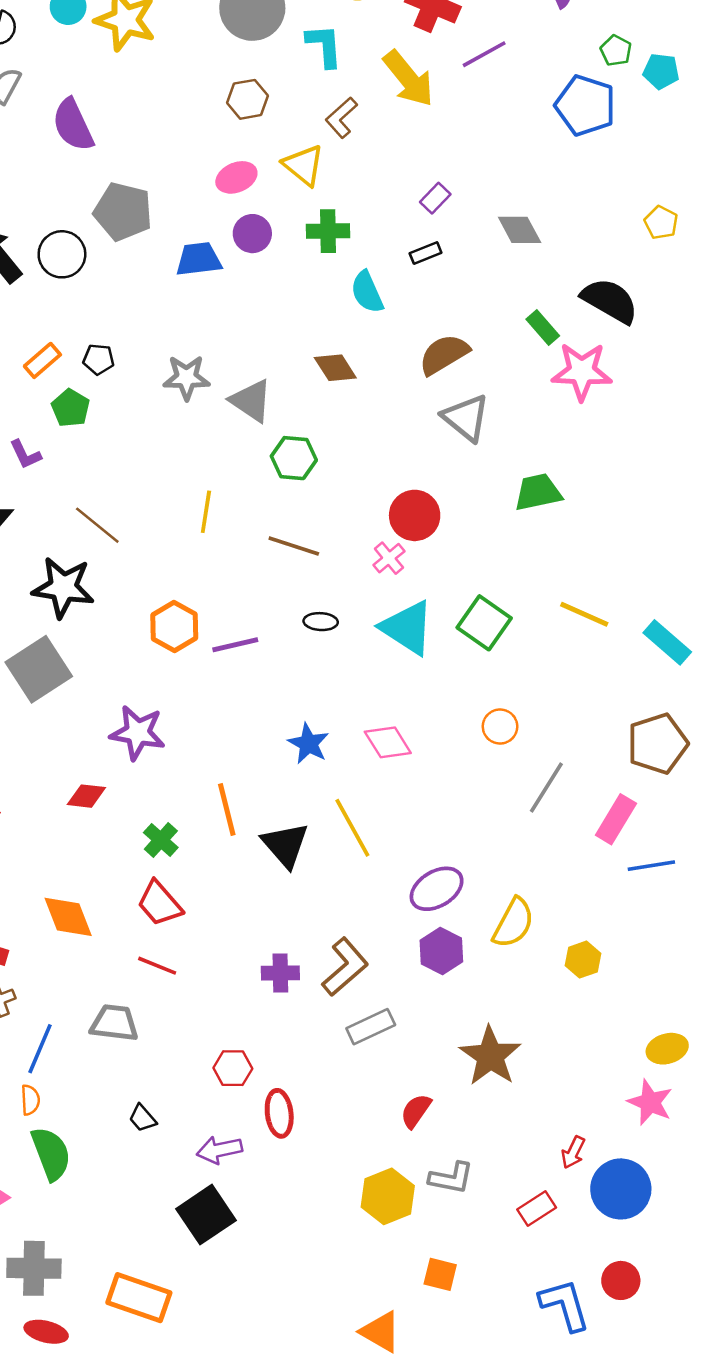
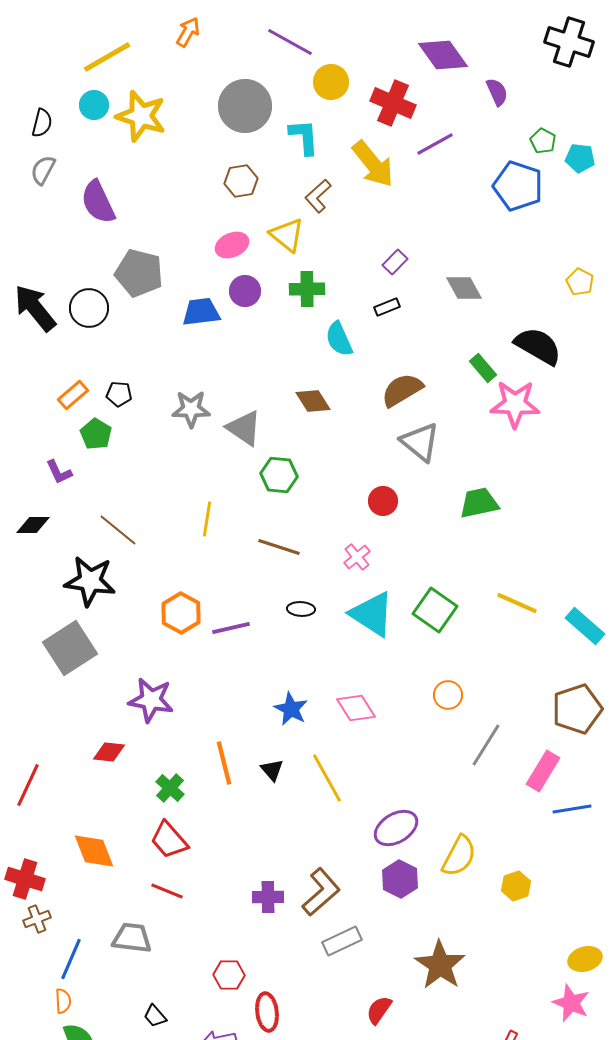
red circle: (415, 515) -> (383, 501), moved, size x0.7
black triangle: (285, 845) -> (272, 770), moved, size x0.6

